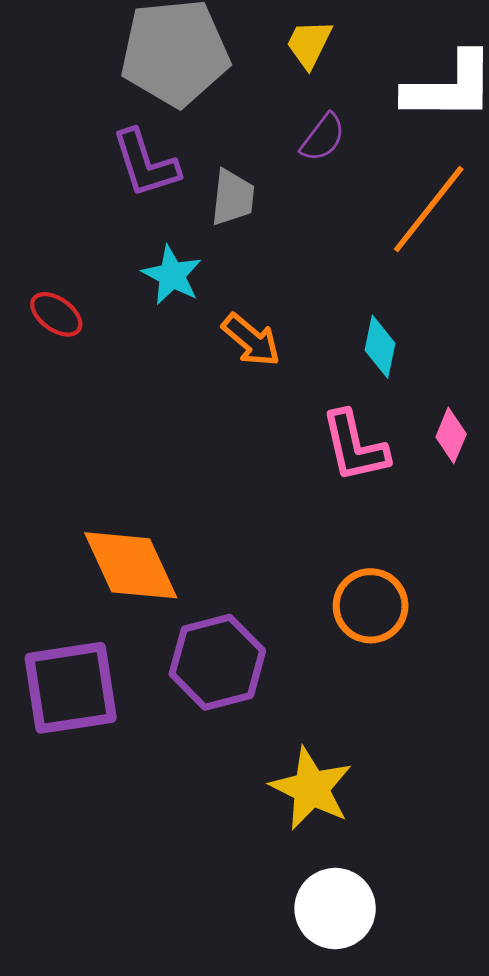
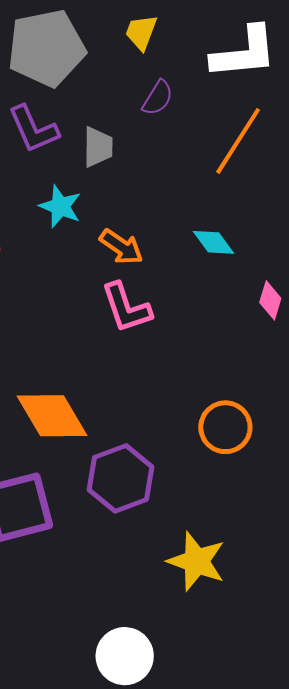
cyan diamond: (380, 347) -> (213, 242), turned -42
pink L-shape: (355, 446) -> (126, 308), moved
white circle: (335, 909) -> (125, 656), moved

